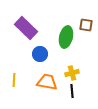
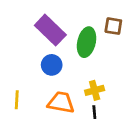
purple rectangle: (26, 28) -> (50, 30), moved

